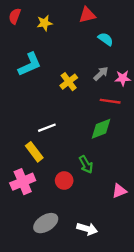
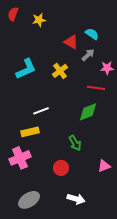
red triangle: (87, 15) -> (71, 42), moved, turned 42
cyan L-shape: (30, 64) -> (26, 69), moved
gray arrow: (101, 74) -> (88, 55), moved
yellow rectangle: (34, 152) -> (30, 132), turned -66
red circle: (64, 181) -> (61, 168), moved
gray ellipse: (46, 223) -> (29, 200), moved

